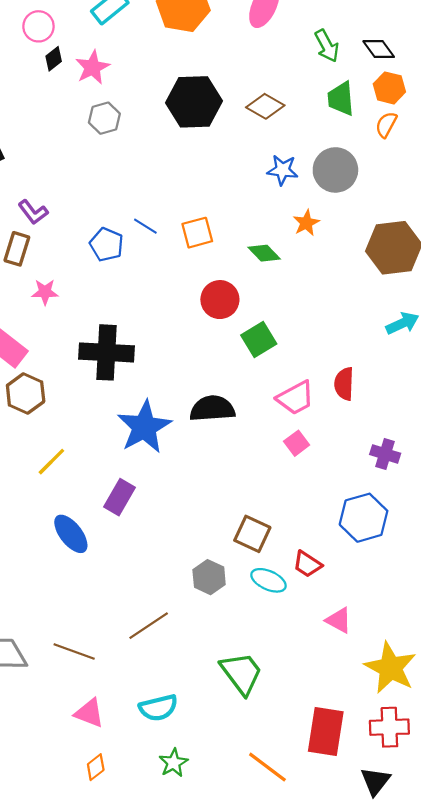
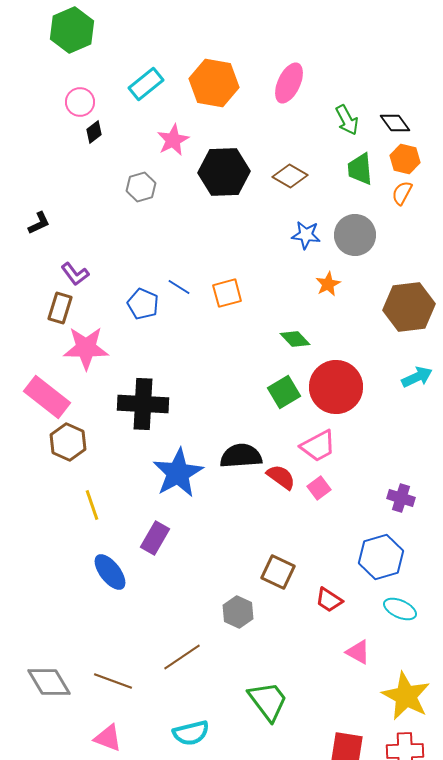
pink star: (92, 67) -> (173, 140), moved
green diamond: (264, 253) -> (295, 339), moved
pink star: (45, 292) -> (86, 348), size x1.8
red circle: (220, 300) -> (336, 387), moved, size x1.5
red semicircle: (344, 384) -> (281, 477), moved, turned 124
yellow line: (51, 462) -> (92, 505), turned -64
cyan ellipse: (268, 580) -> (400, 609), moved
pink triangle: (89, 713) -> (108, 738), moved

